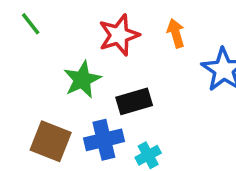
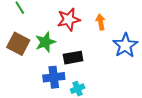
brown square: (51, 141) -> (18, 44), moved

